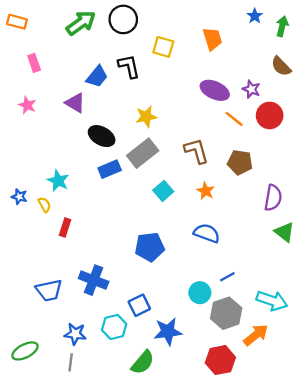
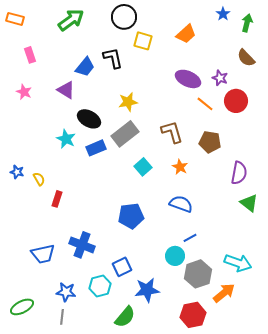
black circle: (123, 19) -> (124, 17), moved
orange trapezoid: (212, 39) -> (186, 34), turned 65
cyan star: (58, 181) -> (66, 139), moved
blue line: (227, 277) -> (190, 238), moved

